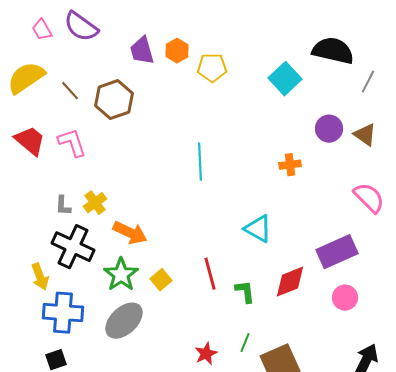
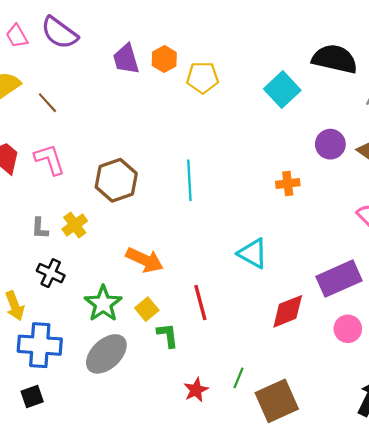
brown hexagon: (114, 100) -> (116, 180), moved
orange arrow: (130, 233) -> (145, 260), moved
black cross: (73, 247) -> (51, 273), size x0.6
green L-shape: (245, 292) -> (168, 335), moved

